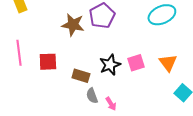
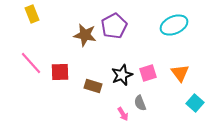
pink line: (19, 53) -> (31, 63), turned -35
gray semicircle: (92, 96) -> (140, 103), moved

